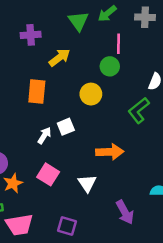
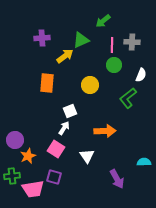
gray cross: (145, 17) -> (132, 42), moved
green triangle: (78, 21) -> (81, 40), moved, turned 42
green circle: (110, 66) -> (114, 65), moved
white arrow: (44, 136) -> (64, 128), moved
purple square: (67, 226) -> (54, 177), moved

